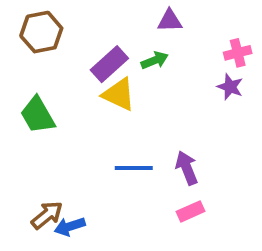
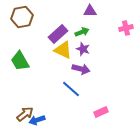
purple star: (230, 87) -> (83, 49), moved
blue line: (134, 168) -> (71, 89), turned 42
purple arrow: (187, 168) -> (81, 69), moved, turned 126

